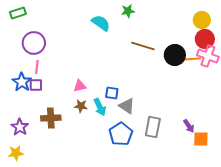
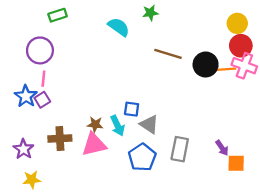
green rectangle: (18, 13) -> (58, 15), moved
purple square: (36, 85) -> (42, 100), turned -32
pink triangle: (80, 86) -> (94, 144), moved, size x1.6
yellow star: (16, 153) -> (32, 180), moved

